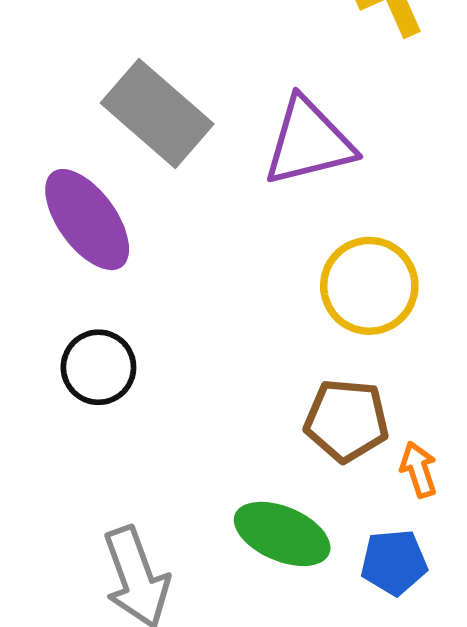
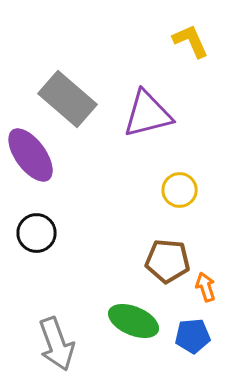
yellow circle: (369, 286) -> (180, 190), size x0.7

